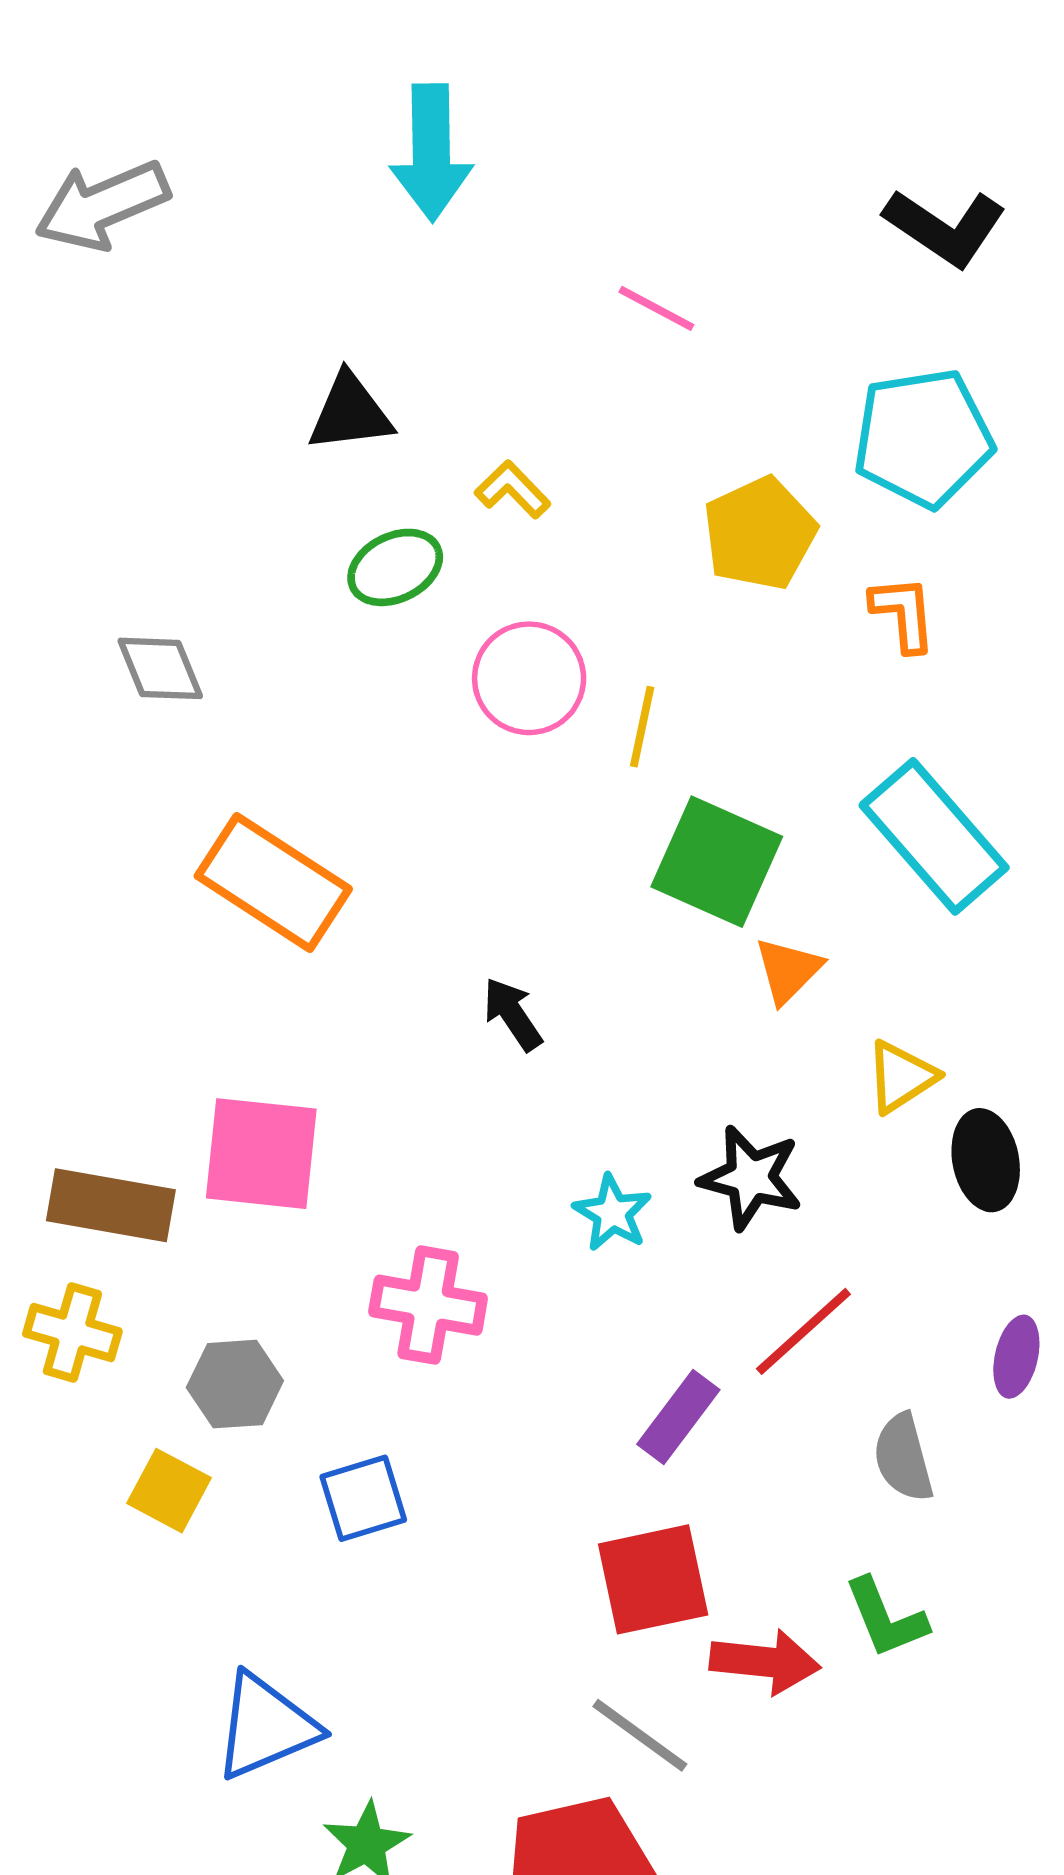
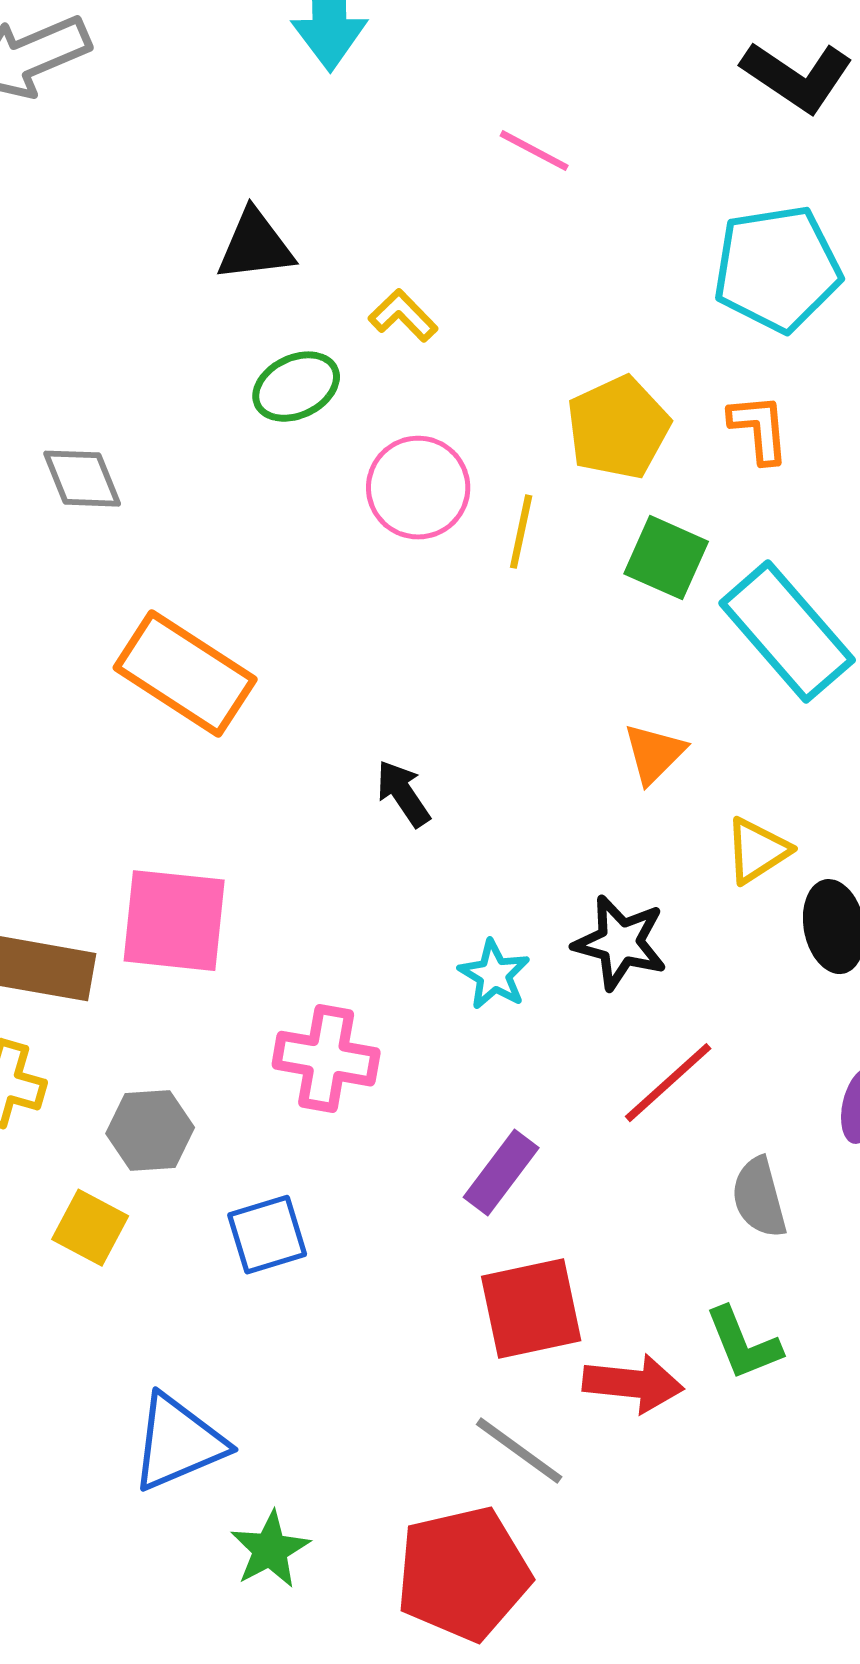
yellow pentagon: (760, 533) -> (618, 428), moved
green square: (717, 862) -> (666, 558), moved, size x0.7
purple rectangle: (678, 1417) -> (501, 1173), moved

